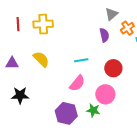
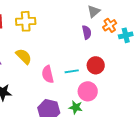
cyan line: (81, 60) -> (72, 71), moved
pink semicircle: (77, 83) -> (48, 74), moved, turned 126

